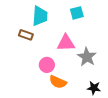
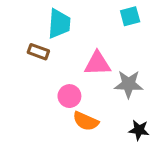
cyan square: (77, 13) -> (130, 16), moved
gray star: (87, 57) -> (129, 84), turned -30

